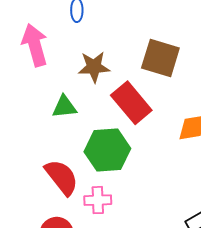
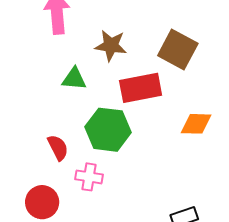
red rectangle: (131, 103) -> (141, 88), turned -72
red semicircle: (62, 177) -> (58, 148), size x0.7

